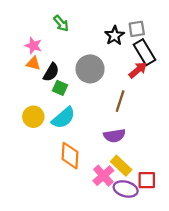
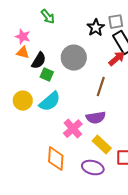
orange diamond: (70, 156) -> (56, 159), moved
pink cross: (103, 176) -> (73, 129), moved
purple ellipse: (126, 189) -> (93, 168), moved

